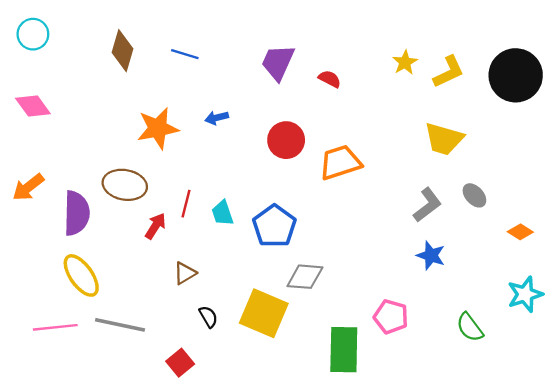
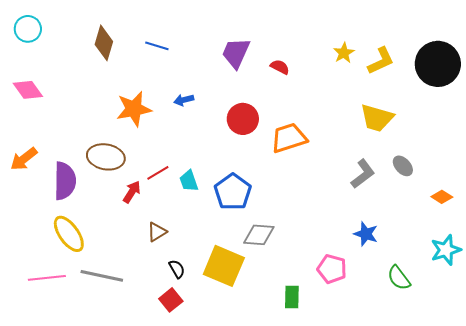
red line: (186, 204) -> (158, 173), turned 45
blue star: (431, 255) -> (366, 234), moved
green rectangle: (344, 350) -> (292, 297), size x0.6
red square: (180, 363) -> (171, 300), moved

